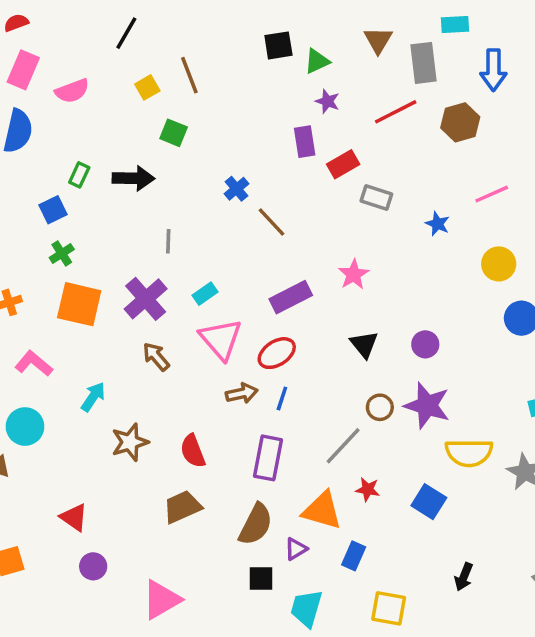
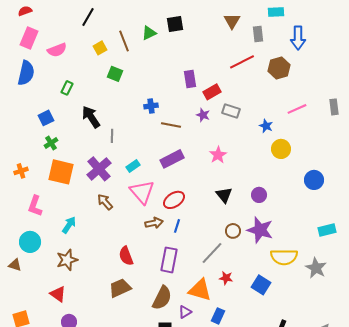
green triangle: (317, 61) -> (149, 33), moved
gray rectangle: (424, 63) -> (258, 34), size x0.7
purple star: (327, 101) -> (203, 115), moved
green rectangle: (79, 175) -> (67, 88), moved
black arrow: (133, 178) -> (91, 117), moved, turned -125
blue cross: (236, 189) -> (151, 106), turned 32
brown line: (271, 222) -> (171, 125), turned -36
yellow circle: (499, 264) -> (281, 149), moved
purple rectangle: (291, 297) -> (172, 159), moved
pink L-shape: (34, 364) -> (35, 206), turned -110
brown star: (130, 442) -> (67, 260), moved

